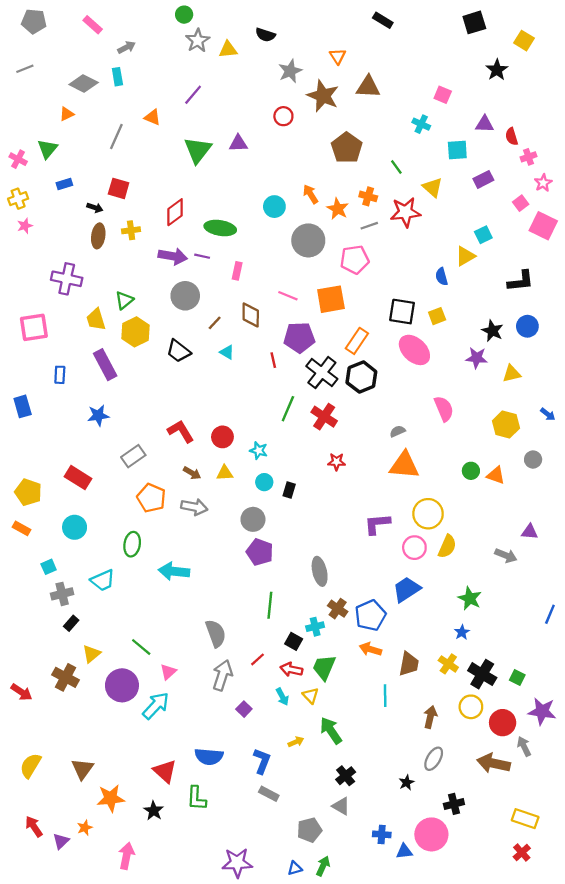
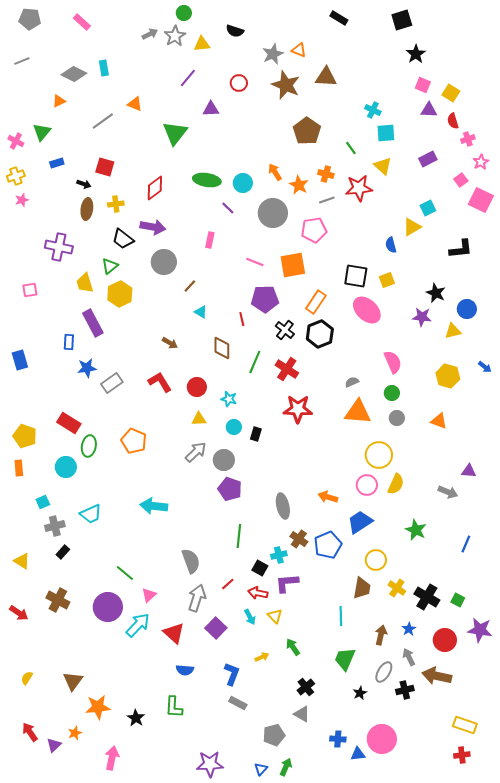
green circle: (184, 15) -> (184, 13), moved
black square: (474, 22) -> (402, 20), moved
yellow square: (524, 41) -> (451, 93), moved
gray arrow: (126, 47) -> (150, 34), moved
orange triangle: (338, 56) -> (299, 50), turned -35
black star: (497, 70) -> (416, 54), moved
gray star: (290, 71) -> (273, 54), moved
purple line: (193, 95) -> (188, 78), moved
pink square: (443, 95) -> (423, 85), moved
red circle: (283, 116) -> (239, 83), moved
gray line: (116, 137) -> (103, 121), turned 30
purple triangle: (238, 143) -> (211, 109), moved
cyan square: (457, 150) -> (386, 133), moved
green ellipse: (220, 228) -> (207, 180), moved
purple line: (202, 256) -> (228, 208), moved, turned 32
brown diamond: (251, 315) -> (222, 348), moved
blue circle: (527, 326) -> (467, 309), moved
pink square: (34, 327) -> (30, 290), size x0.6
black trapezoid: (178, 351) -> (123, 239), moved
black cross: (322, 373) -> (285, 330), size x0.7
blue rectangle: (60, 375) -> (69, 342), moved
gray rectangle: (133, 456) -> (112, 383), moved
gray circle: (533, 460) -> (397, 418), moved
red star: (337, 462) -> (298, 409), size x1.8
green circle: (471, 471) -> (392, 393), moved
brown arrow: (192, 473) -> (170, 343), moved
gray arrow: (194, 507) -> (196, 452), moved, turned -55
purple L-shape: (377, 524) -> (287, 583), moved
orange rectangle: (21, 528) -> (19, 468), turned 56
green ellipse: (132, 544) -> (89, 446), moved
blue line: (550, 614) -> (466, 544), moved
blue star: (462, 632) -> (409, 629), moved
orange arrow: (370, 649) -> (328, 497), moved
yellow triangle: (91, 654) -> (22, 561), moved, turned -48
green trapezoid: (324, 667) -> (345, 659), moved
yellow circle: (471, 707) -> (376, 560), moved
purple square: (244, 709) -> (216, 628), size x1.5
green arrow: (331, 731) -> (293, 647), size x0.7
gray arrow: (524, 746) -> (409, 657), moved
blue semicircle: (209, 757) -> (185, 670), size x0.7
yellow semicircle: (30, 766) -> (27, 678), size x0.6
red triangle: (165, 771) -> (174, 633), moved
black cross: (454, 804) -> (405, 690), moved
red cross: (522, 853) -> (462, 755), turned 35
blue triangle: (295, 868) -> (261, 769), turned -32

